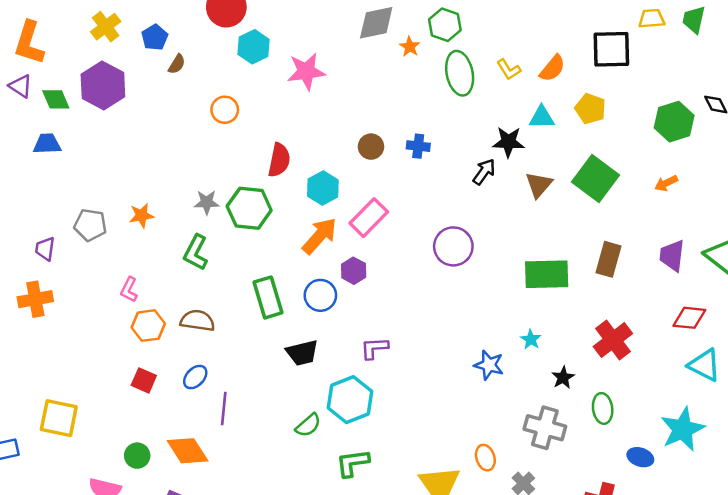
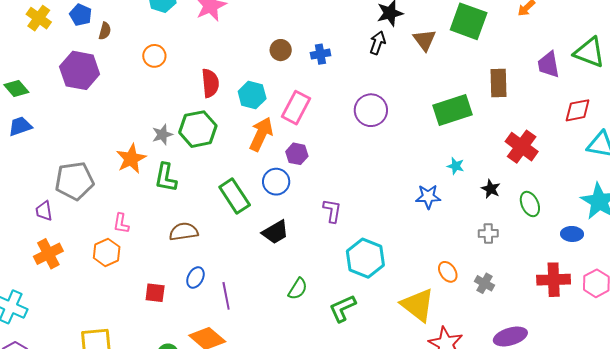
purple hexagon: (103, 86) -> (80, 70), moved
blue cross: (418, 146) -> (320, 54), moved
orange star: (141, 215) -> (131, 159), moved, size x1.4
gray pentagon: (90, 225) -> (74, 181), size x1.4
orange hexagon: (148, 326) -> (107, 252), moved
purple L-shape: (374, 348) -> (332, 211), turned 120
cyan hexagon: (350, 400) -> (365, 258), moved
gray cross: (545, 428) -> (488, 233), size x0.6

